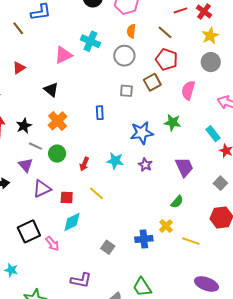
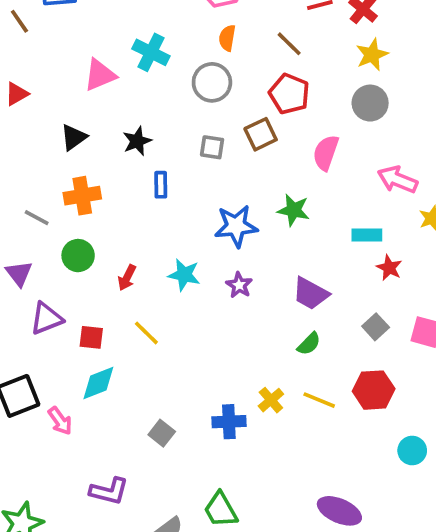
black triangle: (51, 90) -> (74, 137), turned 42
orange cross: (58, 121) -> (82, 196), turned 30
black star: (24, 126) -> (137, 141), moved
cyan rectangle: (213, 134) -> (367, 235), turned -56
gray line: (35, 146) -> (37, 218), moved
purple trapezoid: (184, 167) -> (311, 294), turned 140
green semicircle: (177, 202) -> (309, 344), moved
yellow line: (191, 241) -> (319, 400), moved

